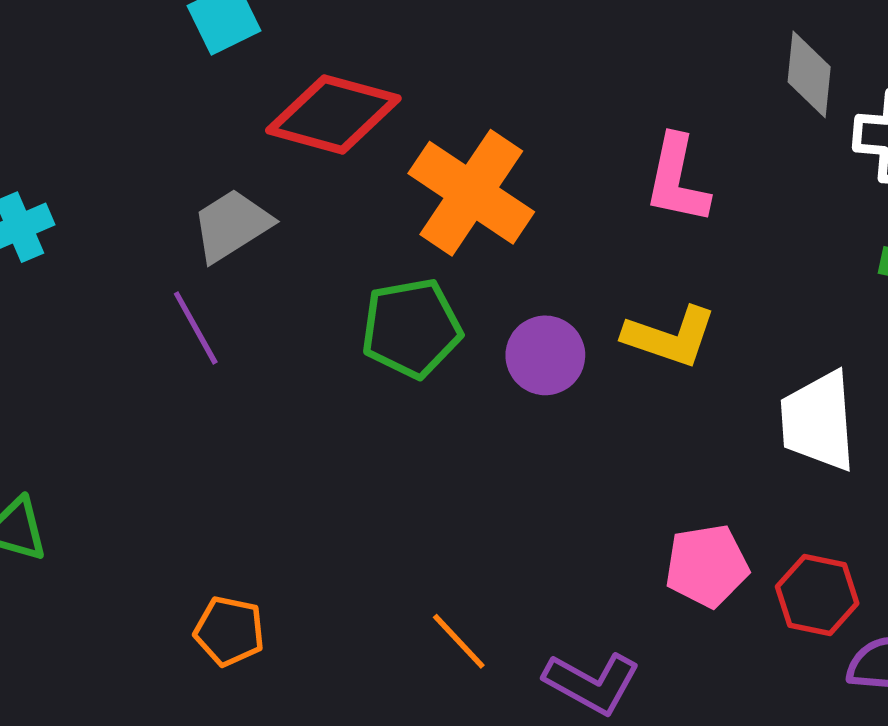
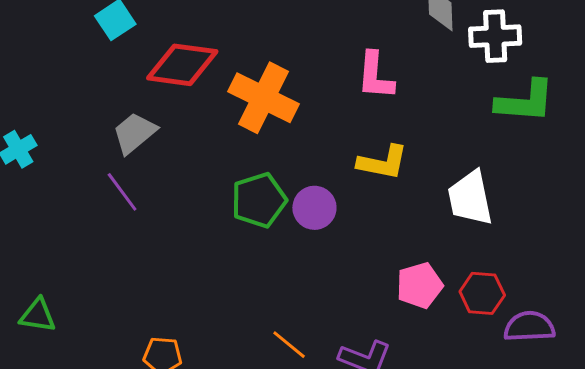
green pentagon: (411, 328) -> (259, 200), moved
purple circle: (545, 355) -> (314, 208), moved

